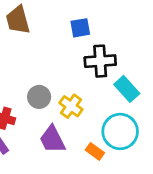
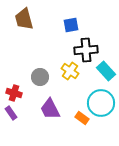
yellow cross: (71, 106) -> (70, 71), moved

